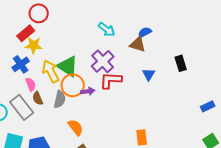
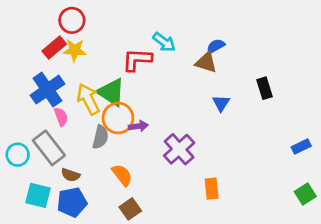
yellow star: (34, 45) -> (75, 50), moved
purple cross: (103, 61) -> (179, 149), moved
blue cross: (21, 64) -> (47, 90), size x1.4
red L-shape: (111, 80) -> (137, 60), moved
brown semicircle: (38, 98) -> (71, 175), moved, turned -48

